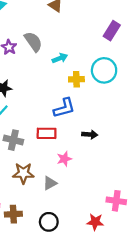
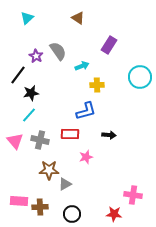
purple rectangle: (112, 31) -> (109, 45), moved
cyan circle: (104, 70) -> (140, 77), moved
gray triangle: (50, 183) -> (65, 184), moved

